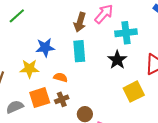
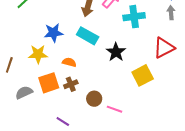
cyan rectangle: (79, 51) -> (88, 36), turned -55
black star: (117, 60) -> (116, 52), moved

